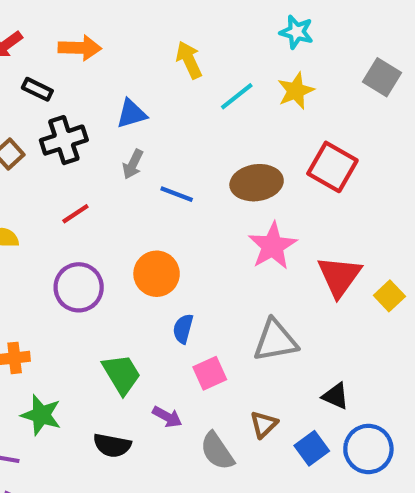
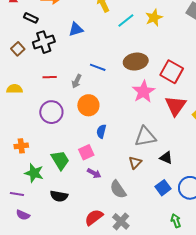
gray arrow: (133, 164) -> (77, 81), moved
red square: (332, 167) -> (172, 72), moved
red line: (75, 214) -> (50, 77), turned 32
pink square: (210, 373) -> (86, 152), moved
green trapezoid: (122, 374) -> (60, 160), moved
black triangle: (336, 396) -> (166, 158), moved
brown triangle: (264, 424) -> (135, 163), moved
black semicircle: (112, 445) -> (59, 196), moved

